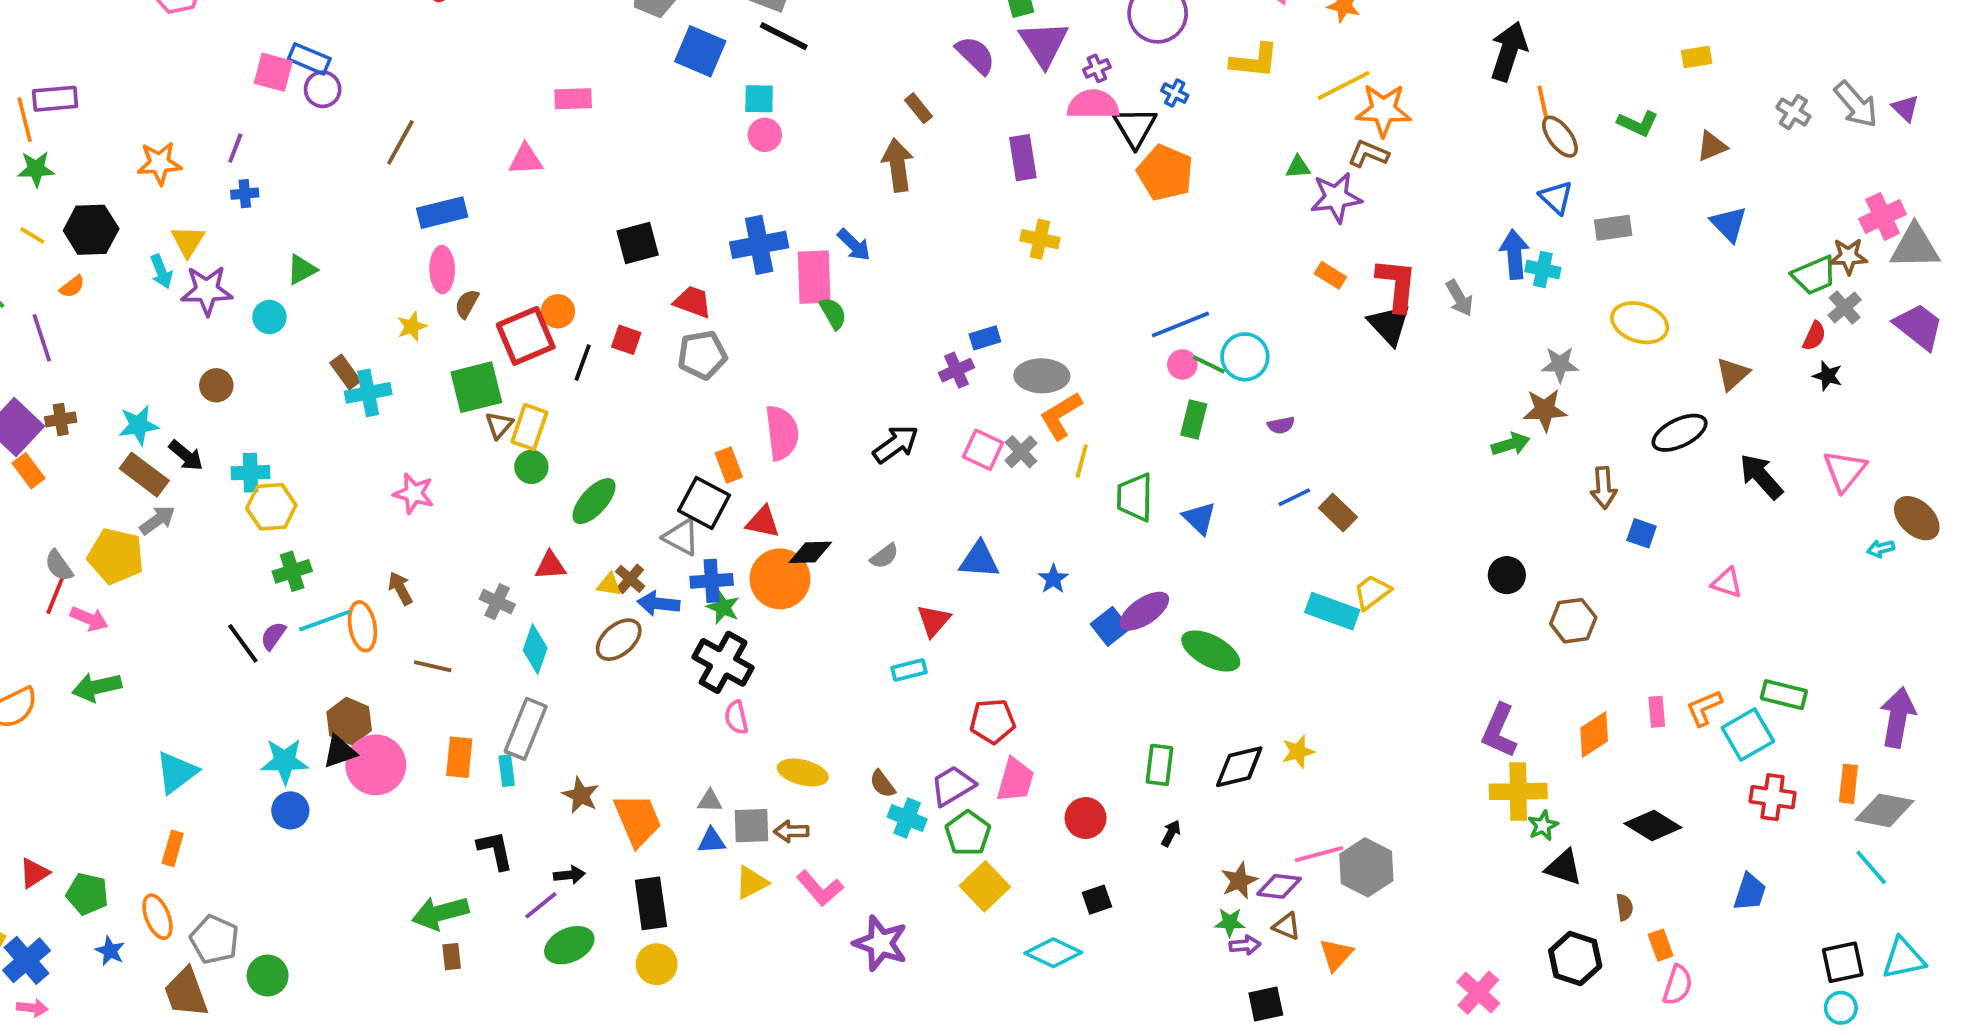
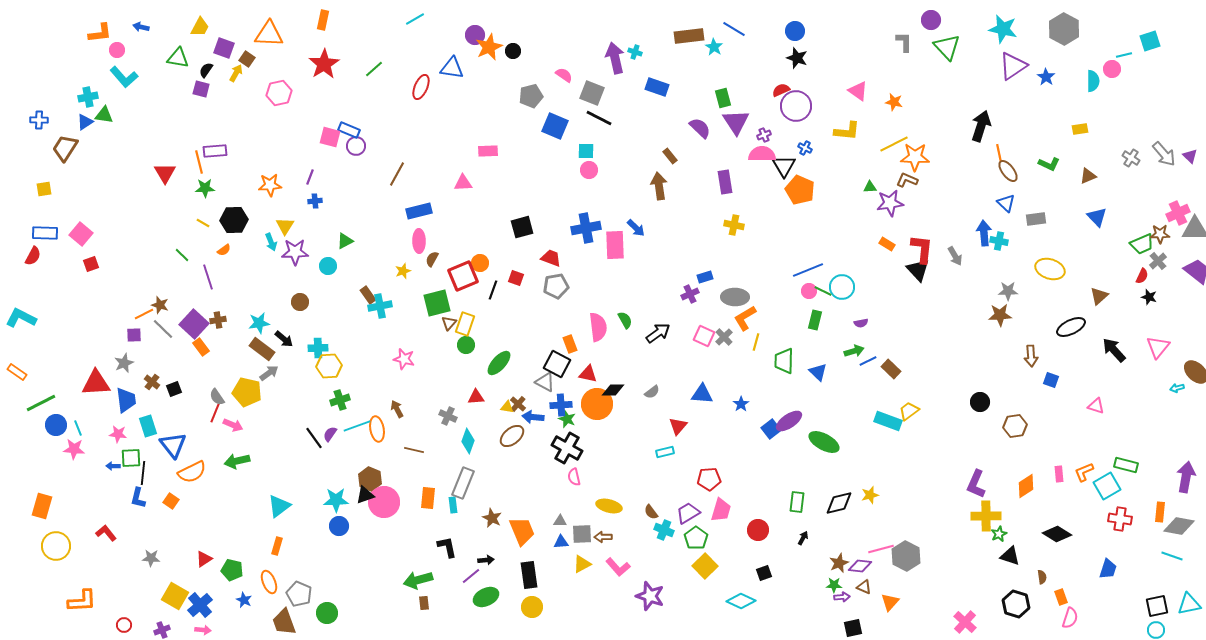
green semicircle: (833, 313) -> (625, 320), moved
green arrow: (1511, 444) -> (854, 351), moved
cyan line: (1871, 867) -> (1172, 556), turned -30

